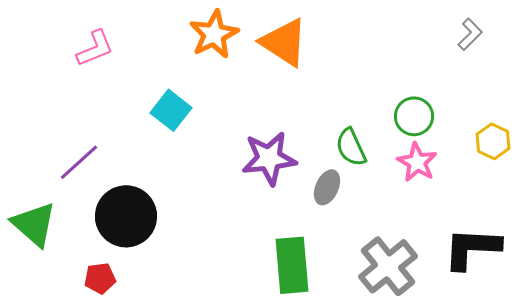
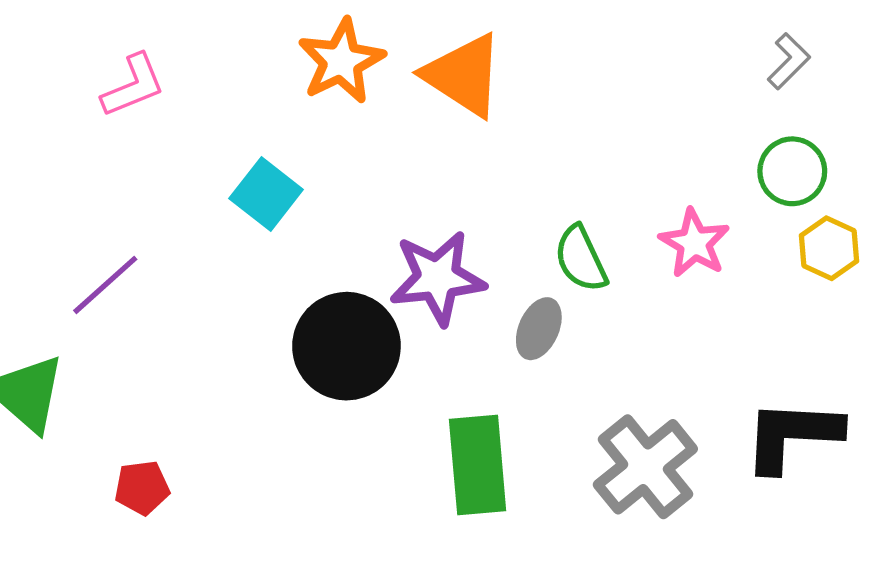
green circle: (414, 116) -> (792, 171), moved
pink star: (417, 162) -> (694, 243), moved
black circle: (126, 216) -> (346, 346), moved

